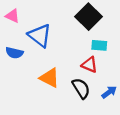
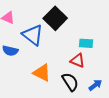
black square: (89, 17) -> (55, 18), moved

